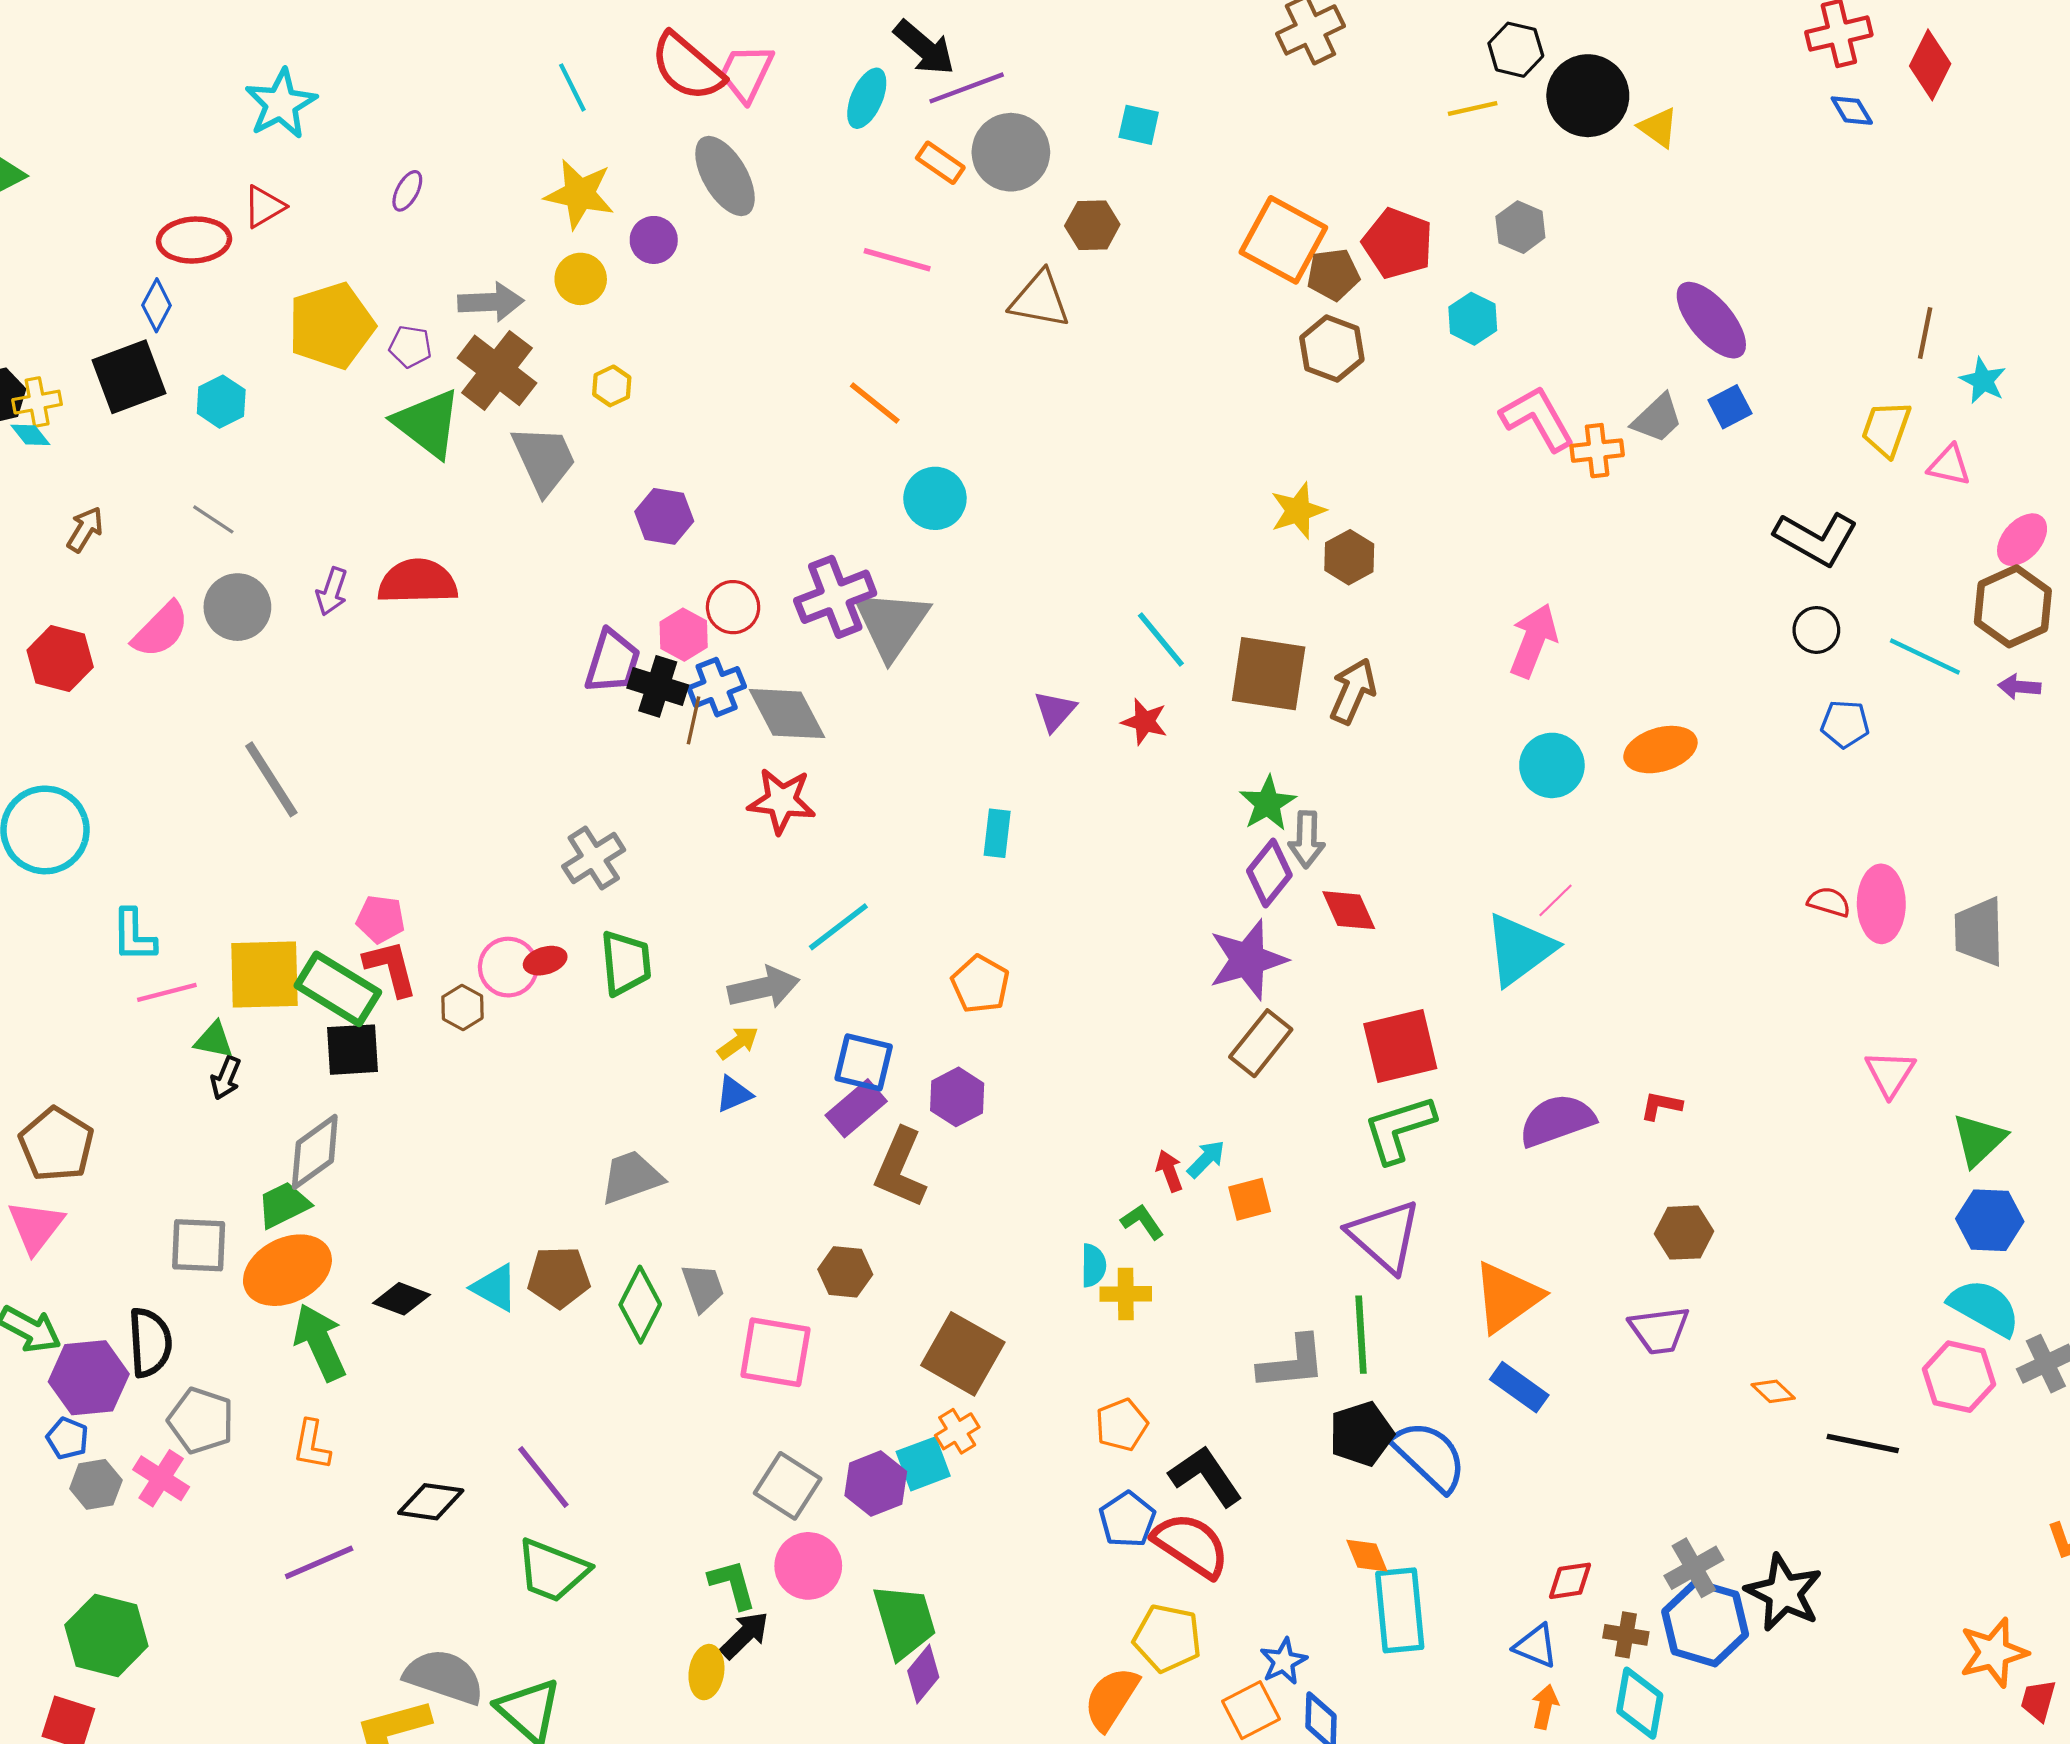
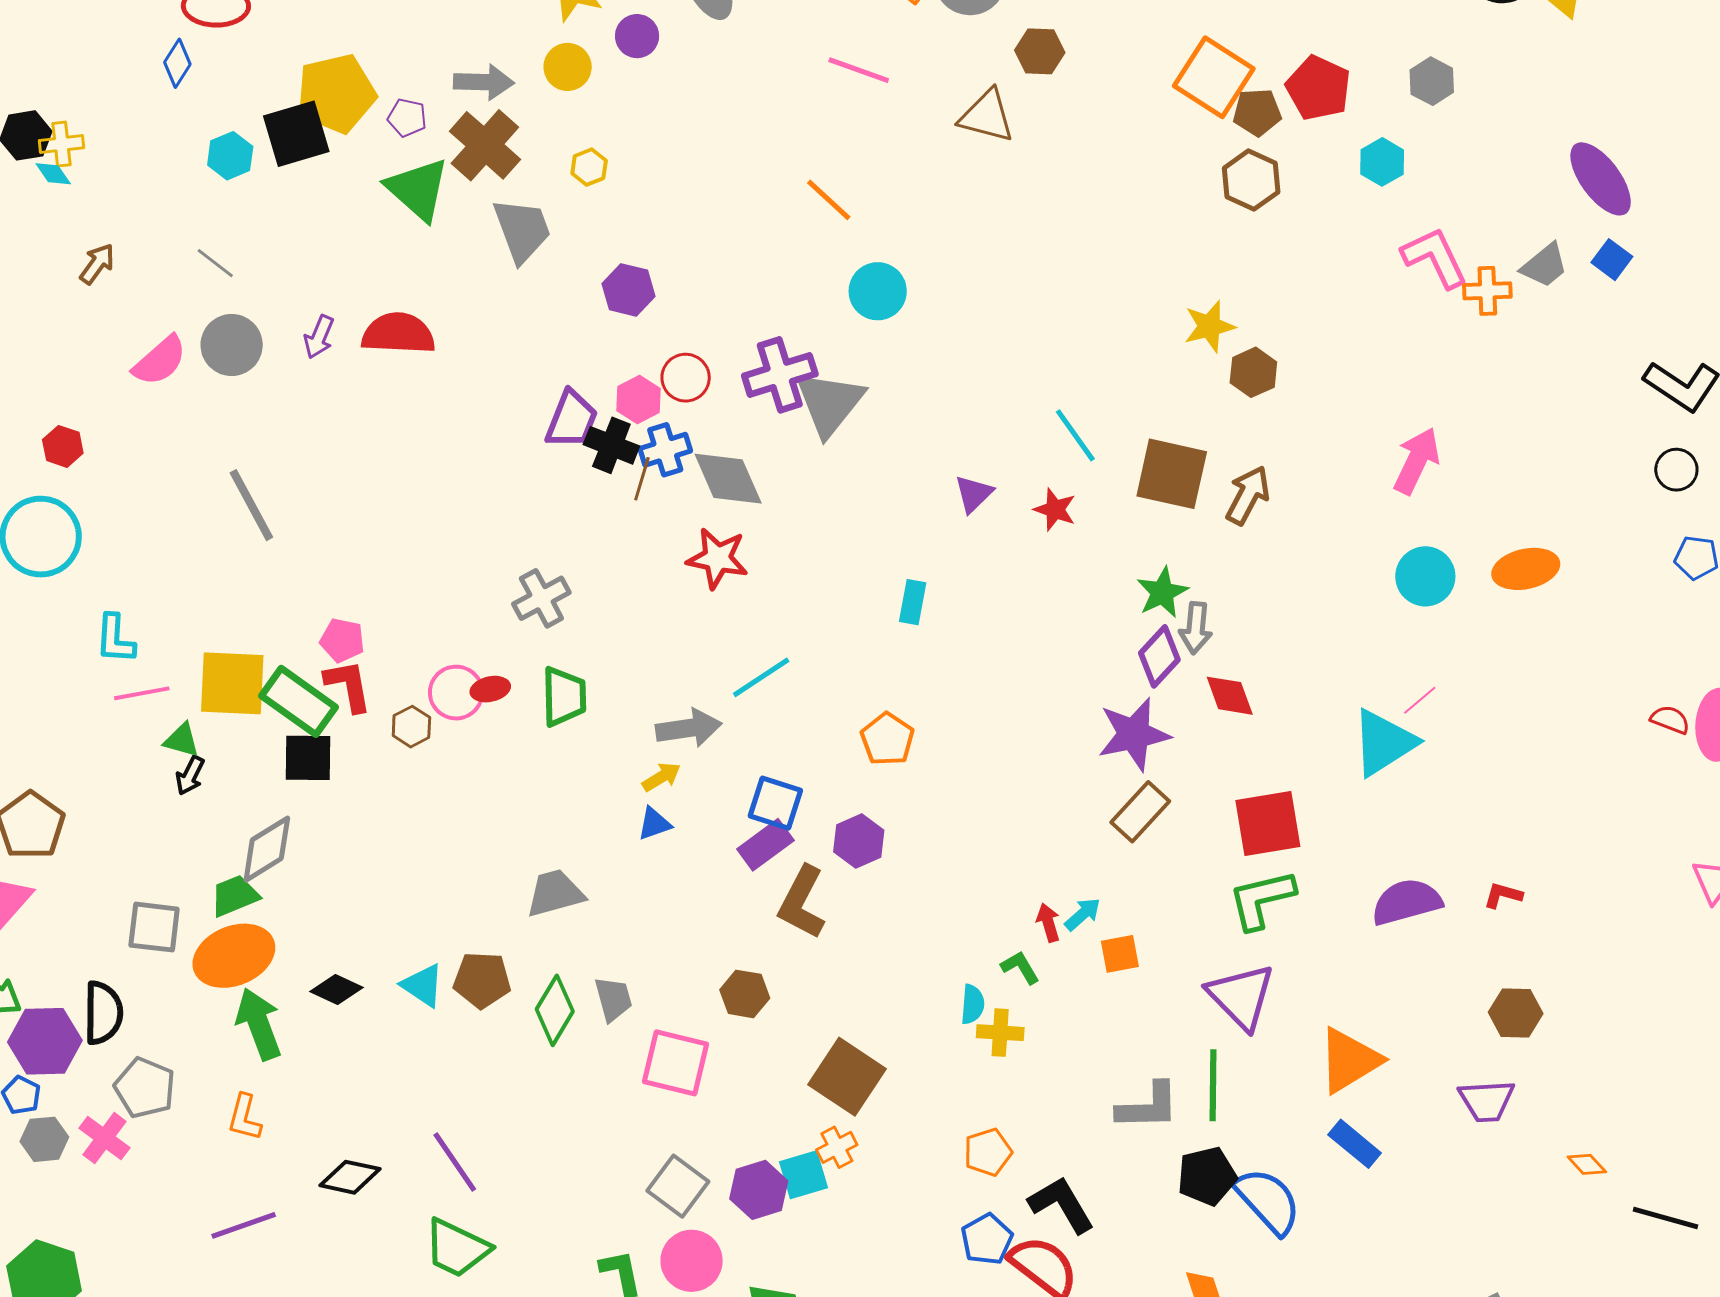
black square: (129, 377) -> (296, 134), moved
blue square: (1730, 407) -> (1612, 260), turned -30
red hexagon: (60, 659) -> (63, 446), moved, size x0.7

